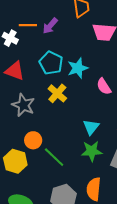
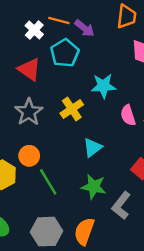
purple arrow: (50, 26) -> (84, 28), turned -108
cyan pentagon: (51, 63) -> (65, 53), moved
cyan triangle: (91, 127) -> (93, 147), moved

